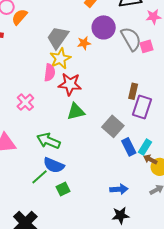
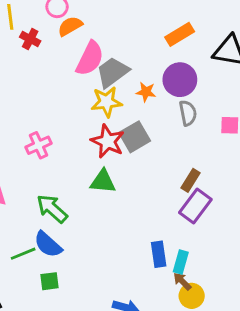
gray semicircle: (131, 39) -> (188, 113), moved, size x0.7
pink semicircle: (50, 73) -> (90, 58), moved, size x1.4
gray square: (113, 126) -> (135, 137), moved
cyan rectangle: (145, 147) -> (181, 262), turned -35

